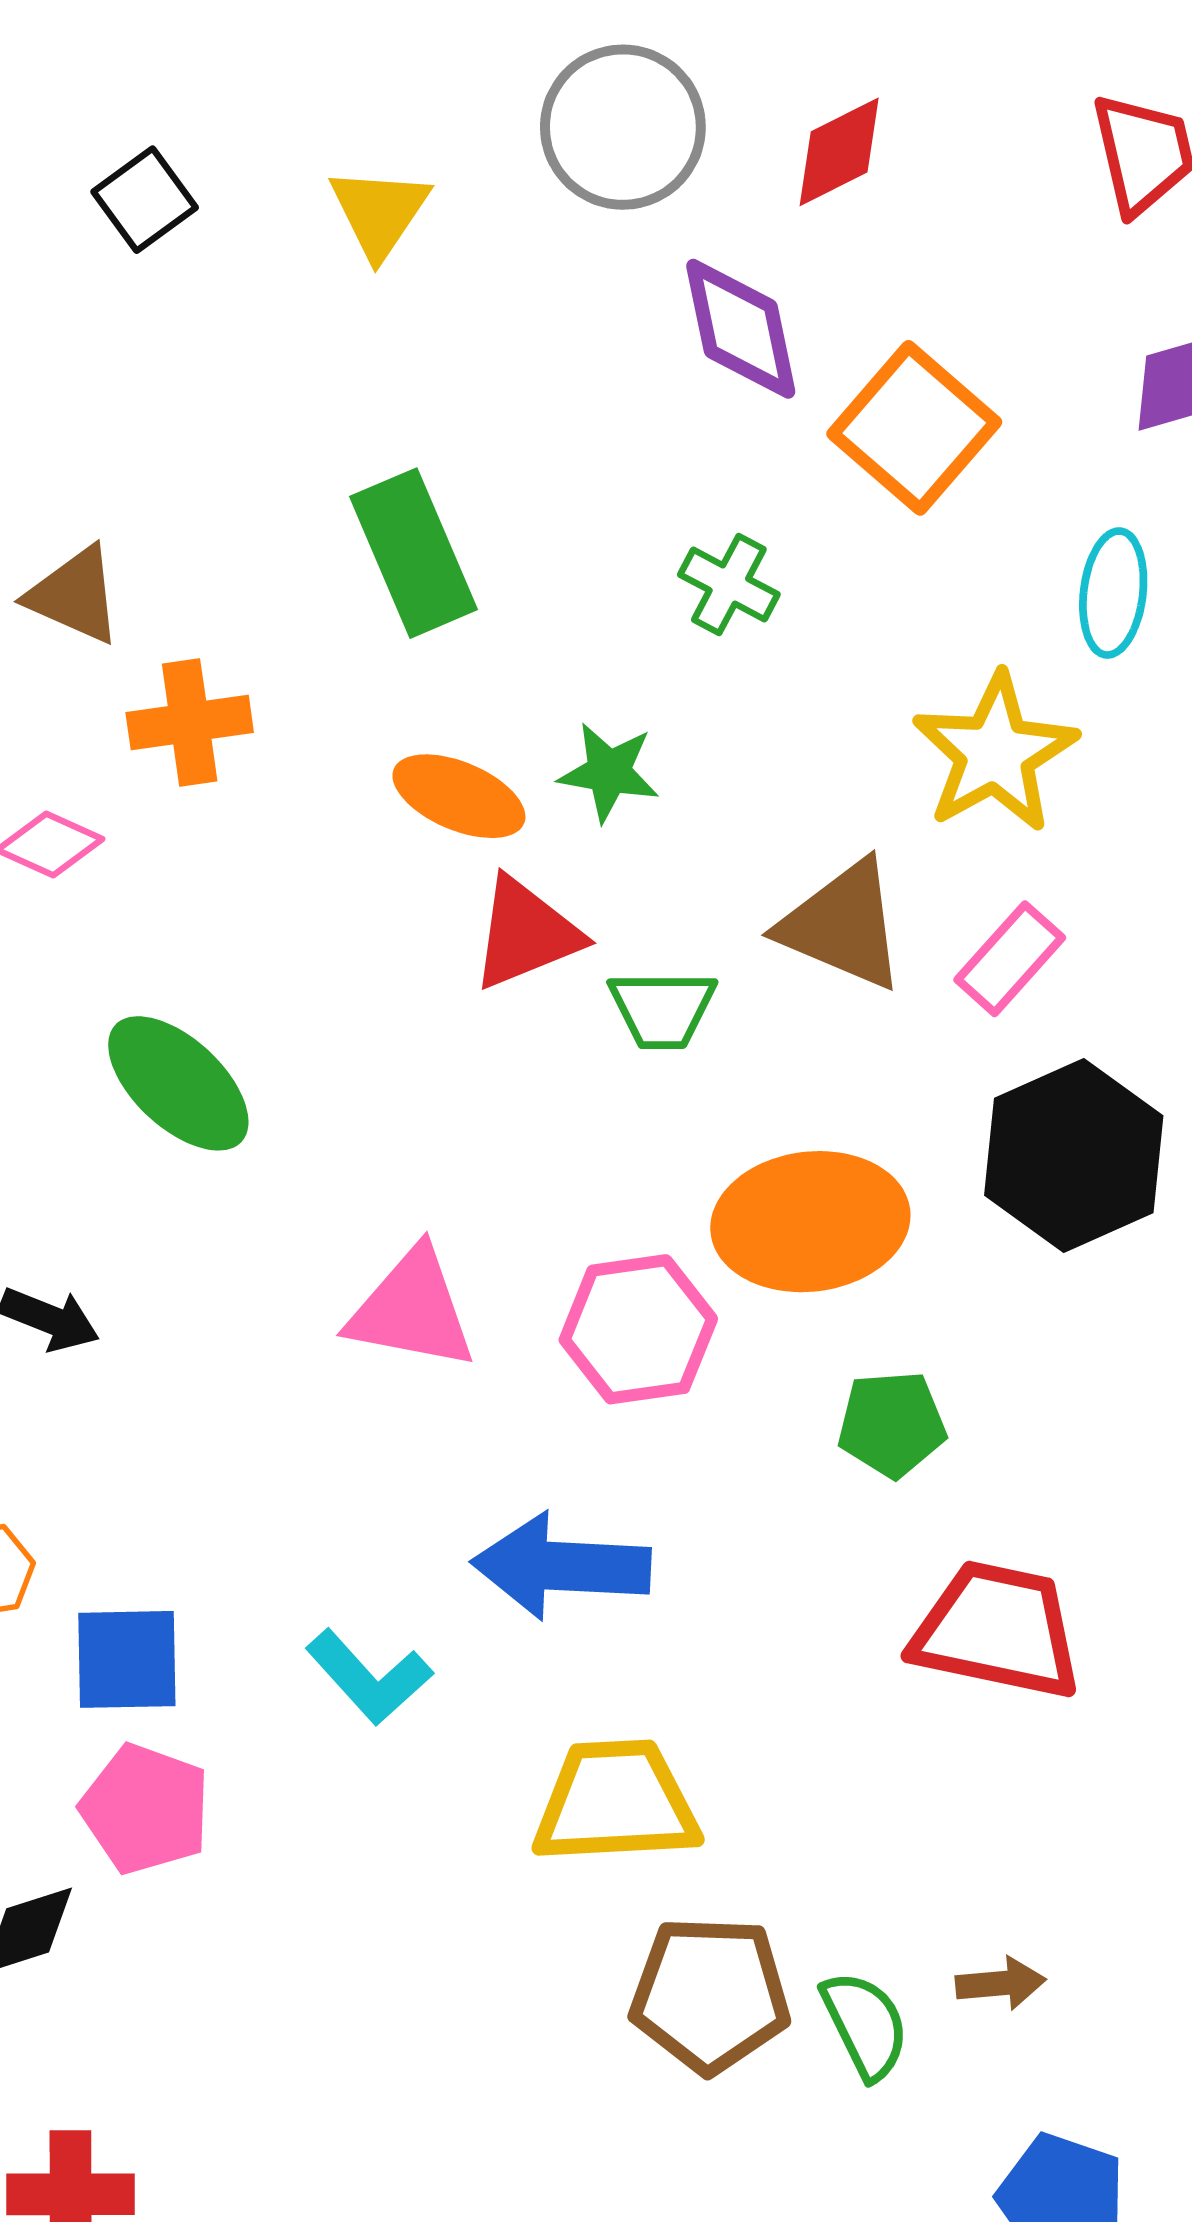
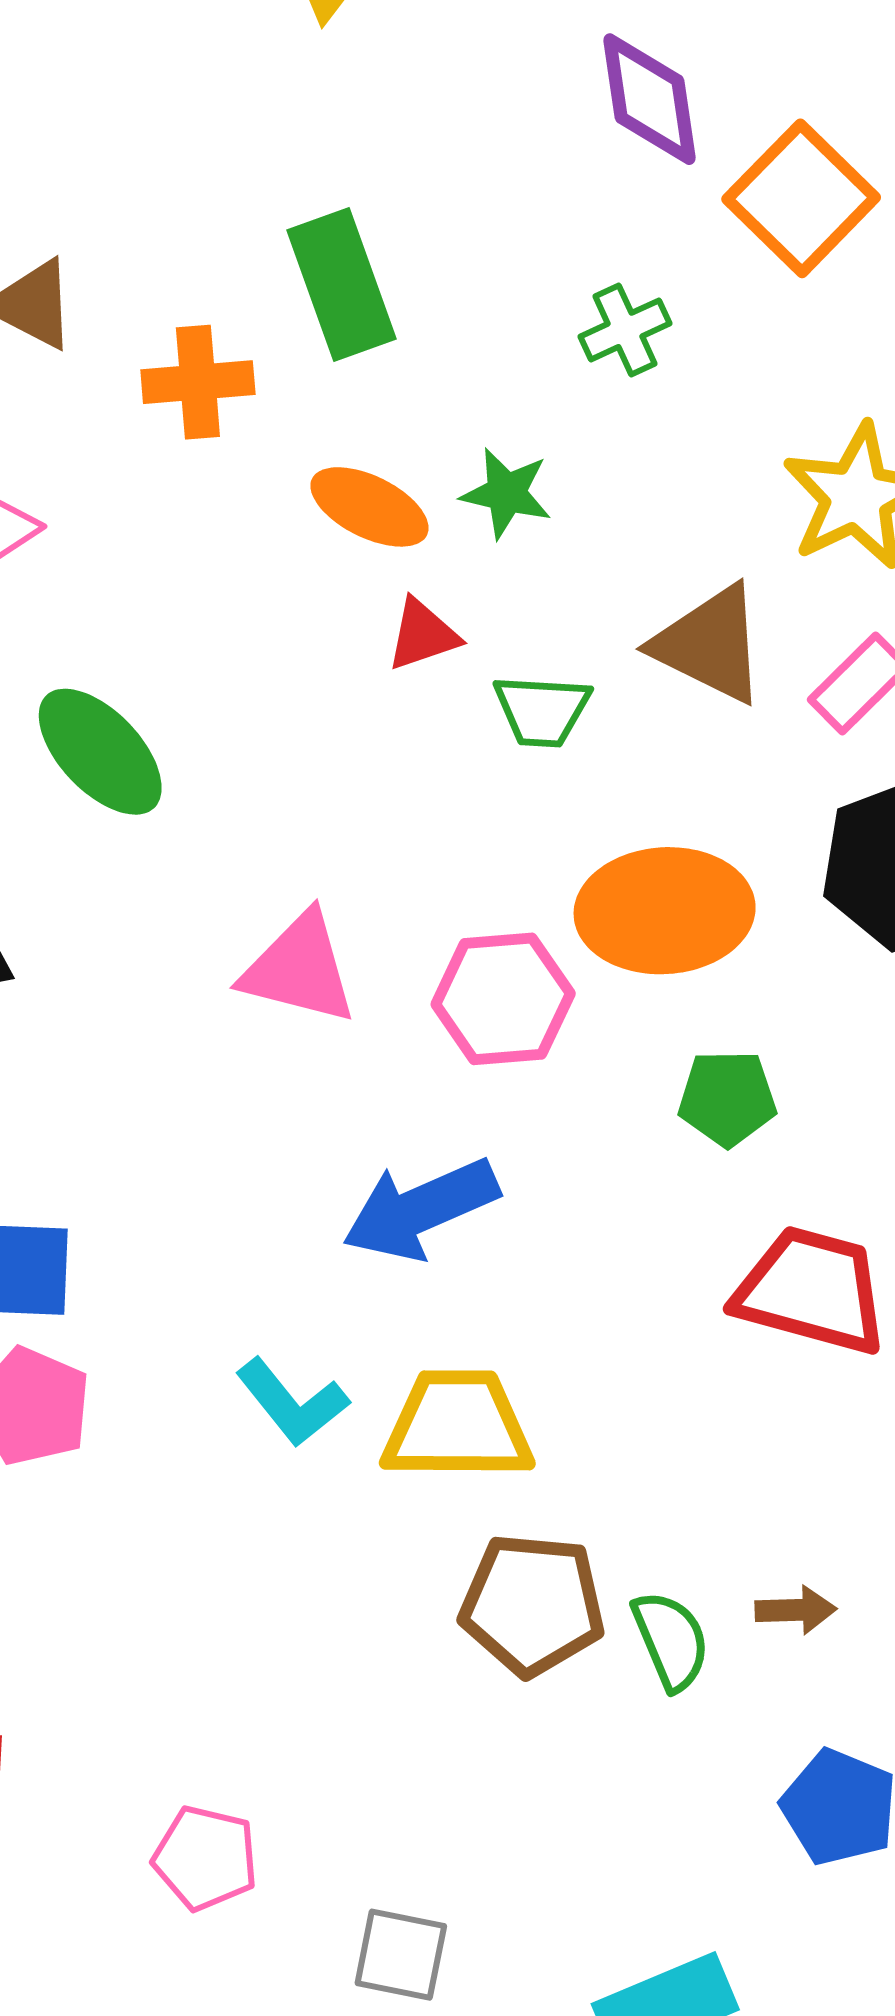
green cross: (729, 585) -> (625, 330), turned 34
orange cross: (190, 723) -> (198, 382), moved
red triangle: (526, 933) -> (423, 635), size x0.7
blue arrow: (561, 1566) -> (421, 1209), turned -30
cyan L-shape: (369, 1677) -> (292, 1402), moved

